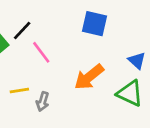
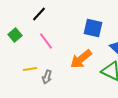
blue square: (95, 24) -> (93, 28), moved
black line: (22, 31) -> (39, 14), moved

